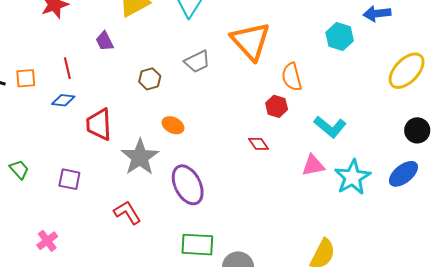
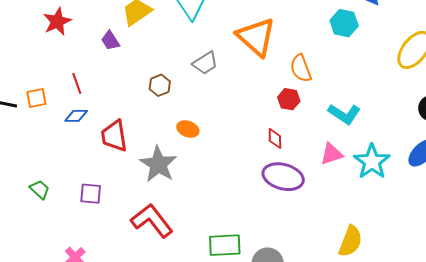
purple trapezoid: (105, 41) -> (110, 41), moved
red diamond: (259, 144) -> (275, 138), turned 40
purple ellipse: (188, 185) -> (283, 177), moved, turned -42
red L-shape: (127, 213) -> (152, 221), size x1.5

